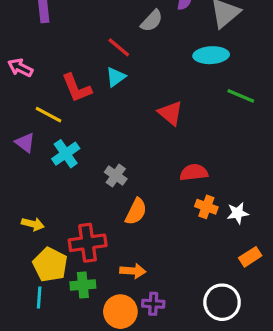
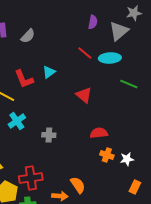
gray semicircle: (152, 21) -> (28, 36), moved
red line: (119, 47) -> (85, 53), moved
gray cross: (116, 176) -> (49, 135), turned -32
orange semicircle: (136, 212) -> (78, 185), moved, turned -60
orange rectangle: (250, 257) -> (135, 187), turned -32

